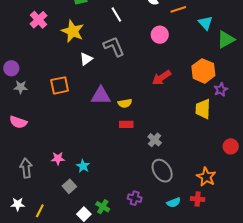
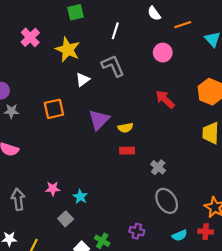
white line: (116, 14) -> (115, 31), turned 49
red arrow: (161, 78) -> (165, 99), turned 78
purple triangle: (101, 96) -> (99, 120), turned -45

